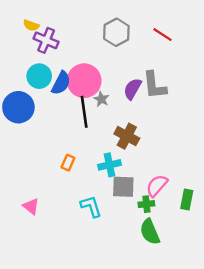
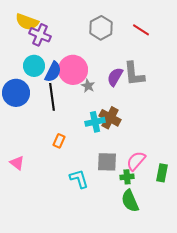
yellow semicircle: (31, 25) -> (27, 22), size x1.6
black line: (84, 112) -> (52, 97), moved
cyan cross: (109, 165) -> (95, 122), moved
pink triangle: (31, 206) -> (17, 163), moved

